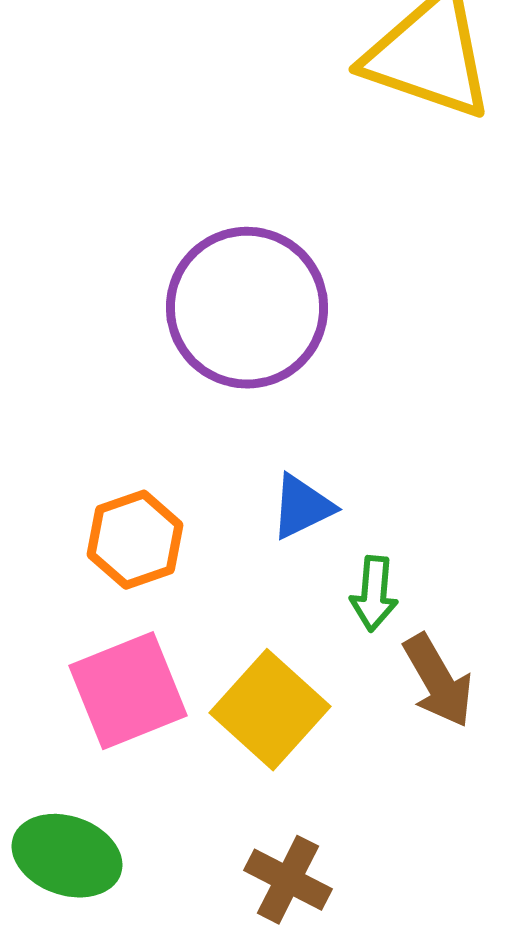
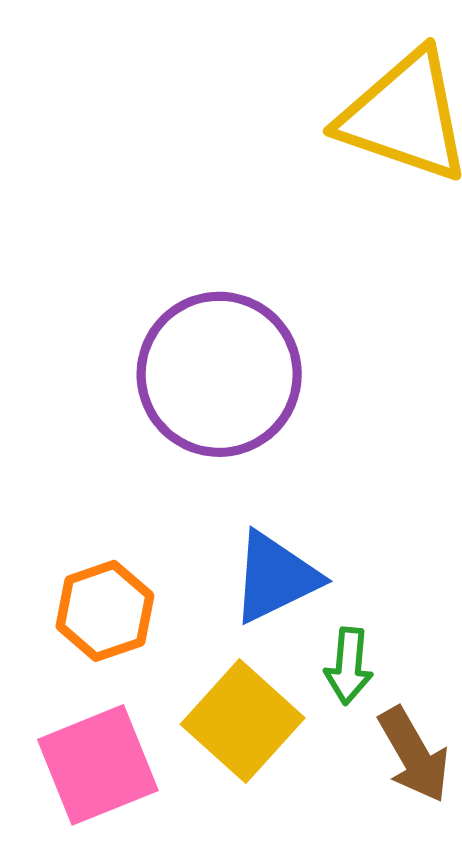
blue triangle: (302, 507) -> (275, 577), size x1.4
yellow square: (270, 710) -> (243, 721), moved

